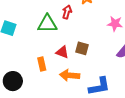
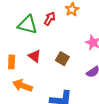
brown square: (82, 48) -> (62, 59), moved
orange arrow: (70, 75) -> (22, 86), moved

